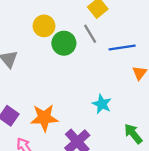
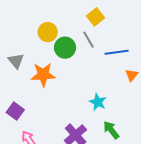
orange star: (44, 118) -> (43, 75), moved
green arrow: (133, 134) -> (111, 130), moved

